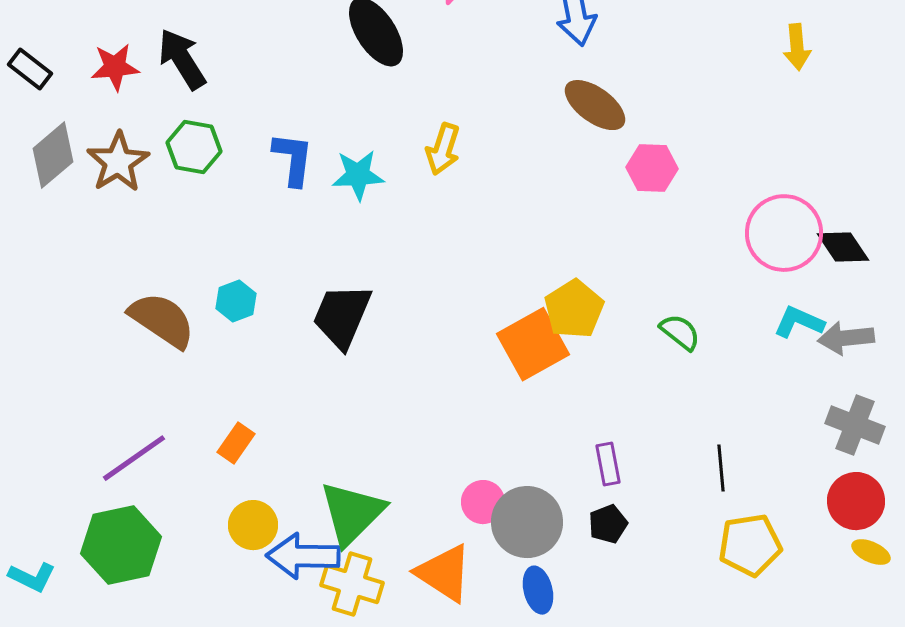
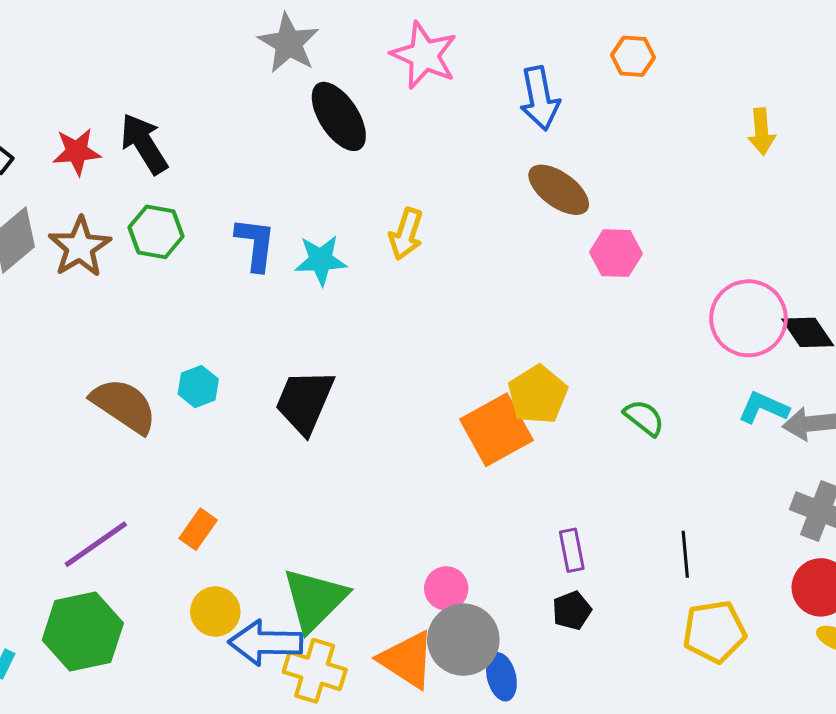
gray circle: (527, 522) -> (463, 640), moved

